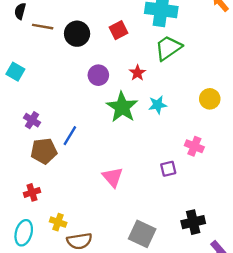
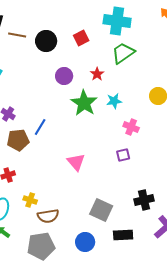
pink cross: (194, 146) -> (131, 127), moved

